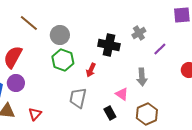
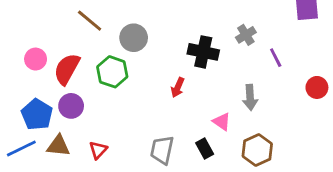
purple line: (160, 49) -> (276, 58), turned -72
green hexagon: (63, 60) -> (112, 72), moved
gray trapezoid: (78, 98) -> (162, 150), moved

